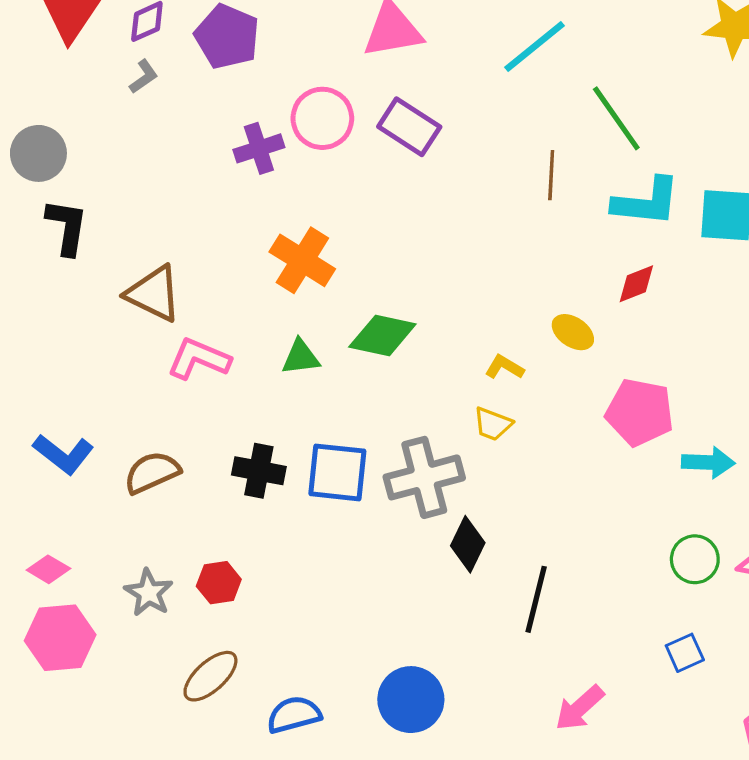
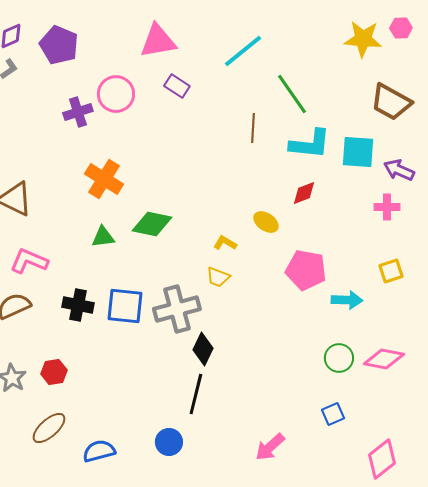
purple rectangle: (409, 127) -> (177, 86), moved, size x0.7
pink L-shape: (199, 359) -> (29, 261), moved
black line: (536, 599) -> (196, 394), moved
blue circle: (411, 700) -> (169, 442), size x0.7

